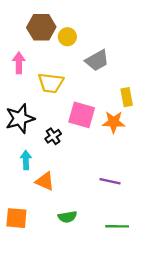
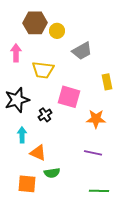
orange star: (114, 122) -> (96, 119), moved
green semicircle: (67, 217) -> (52, 173), moved
orange square: (16, 218) -> (27, 184), moved

